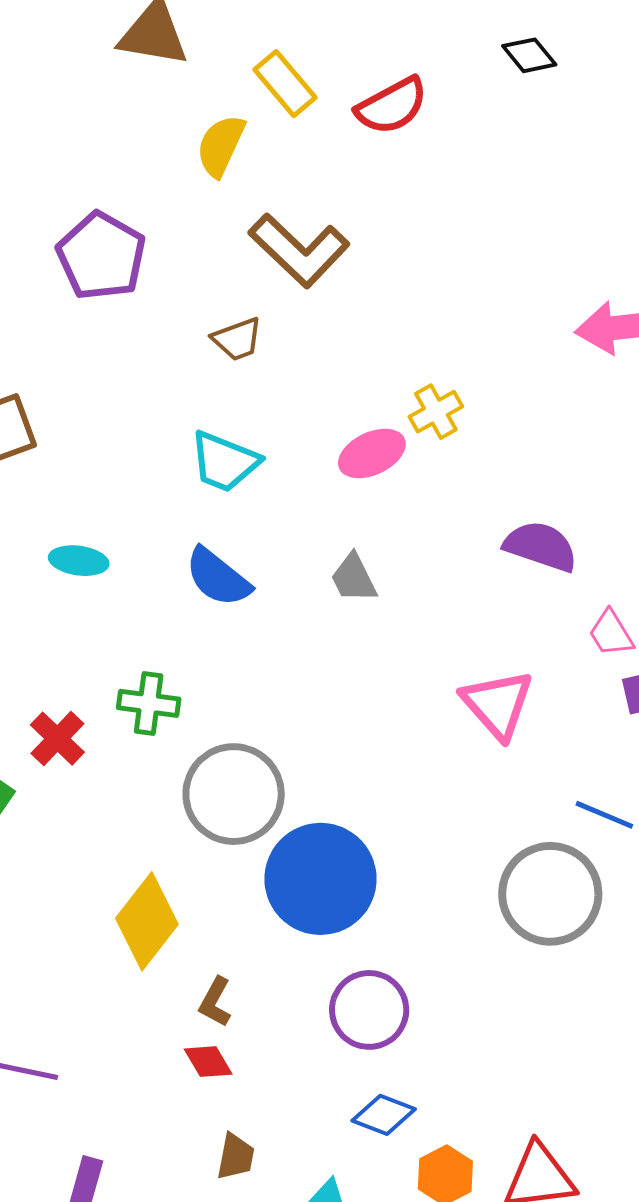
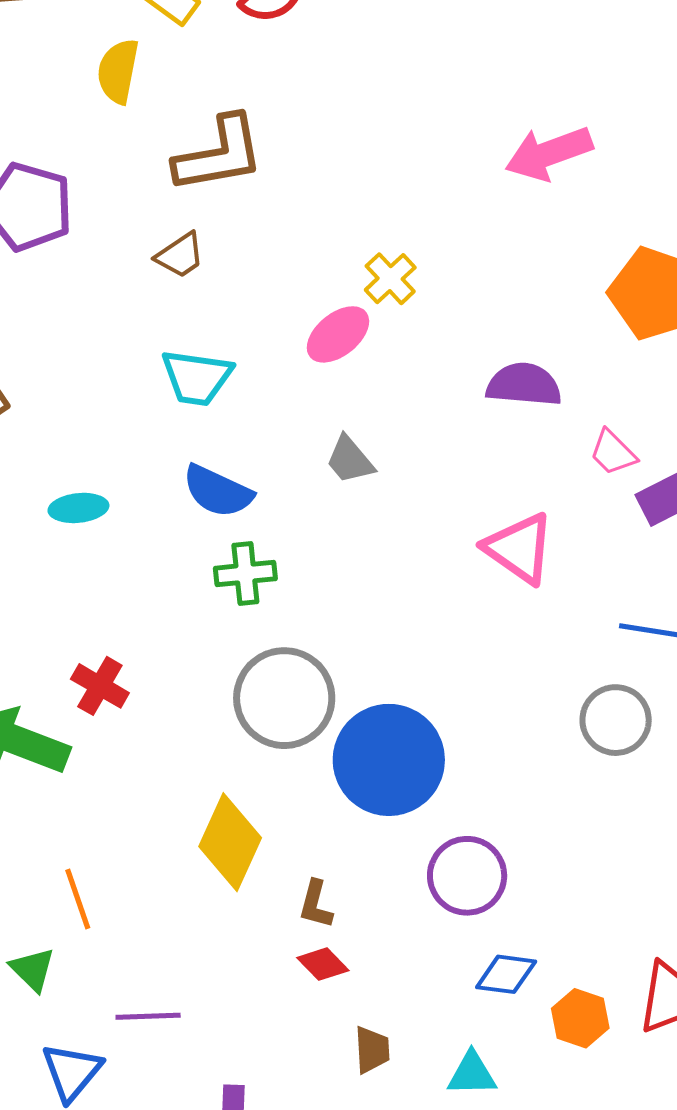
brown L-shape: (299, 250) -> (219, 154), turned -40
green cross: (149, 703) -> (245, 573), moved
gray circle: (550, 894) -> (616, 720), size x0.7

